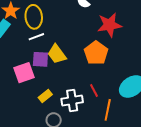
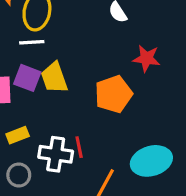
red star: (109, 25) -> (146, 58), size x0.7
red line: (94, 91) -> (79, 147), moved

